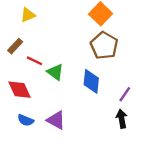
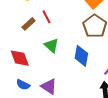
brown rectangle: (15, 46) -> (29, 24), moved
red line: (35, 61) -> (46, 17), moved, turned 32

